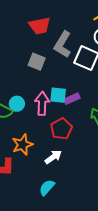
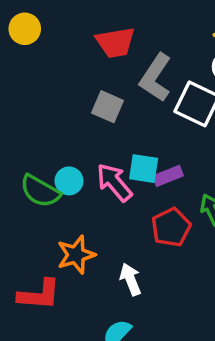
pink arrow: (42, 103) -> (114, 182), turned -45
red pentagon: (61, 129) -> (171, 227), moved
white arrow: (53, 157) -> (131, 279), turned -78

